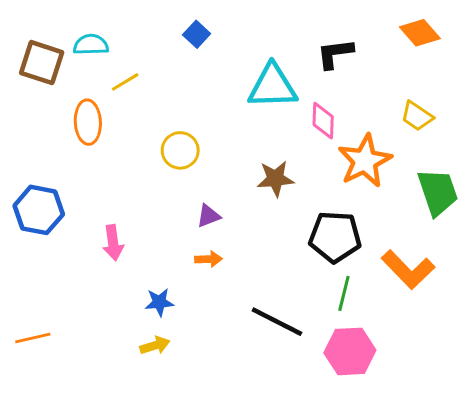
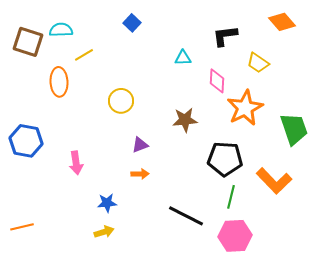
cyan triangle: (272, 86) -> (183, 58), size x0.5
yellow trapezoid: (417, 116) -> (258, 63), moved

